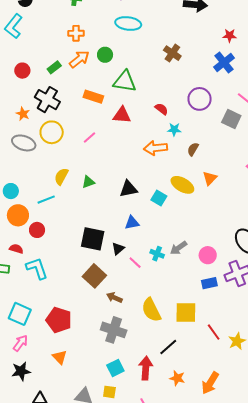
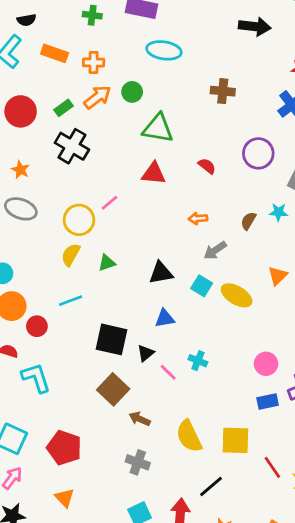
brown cross: (172, 53) -> (223, 91), turned -30
red circle: (22, 71) -> (21, 111), size x1.5
orange rectangle: (93, 97) -> (55, 53), moved
black cross: (47, 100) -> (72, 146), moved
cyan star: (174, 129) -> (279, 212), moved
yellow circle: (52, 132) -> (79, 220), moved
orange arrow: (155, 148) -> (198, 218), size x0.6
orange triangle: (210, 178) -> (278, 276), moved
yellow ellipse: (182, 185) -> (237, 295), moved
cyan line: (46, 200) -> (71, 301), moved
gray arrow: (179, 248) -> (215, 250), moved
gray cross: (114, 330) -> (138, 462), size x0.7

